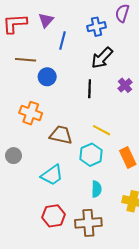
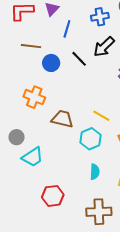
black line: (90, 89) -> (79, 59), moved, turned -48
cyan trapezoid: (52, 175) -> (33, 157), moved
brown cross: (88, 223) -> (99, 212), moved

